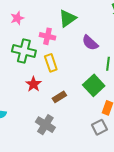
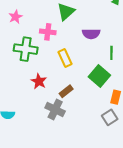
purple semicircle: (90, 43) -> (91, 34), turned -36
yellow rectangle: (51, 63) -> (65, 58), moved
gray cross: (45, 125) -> (55, 109), moved

